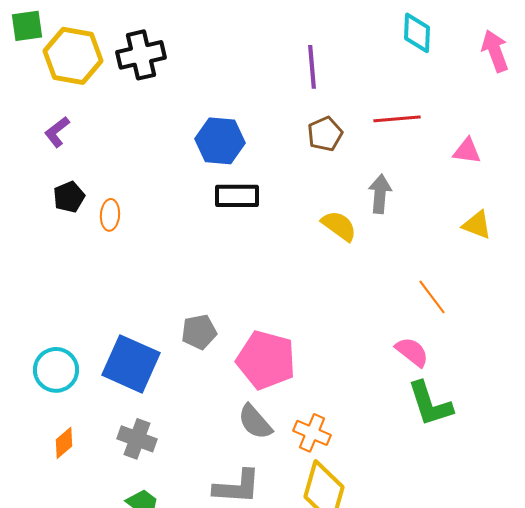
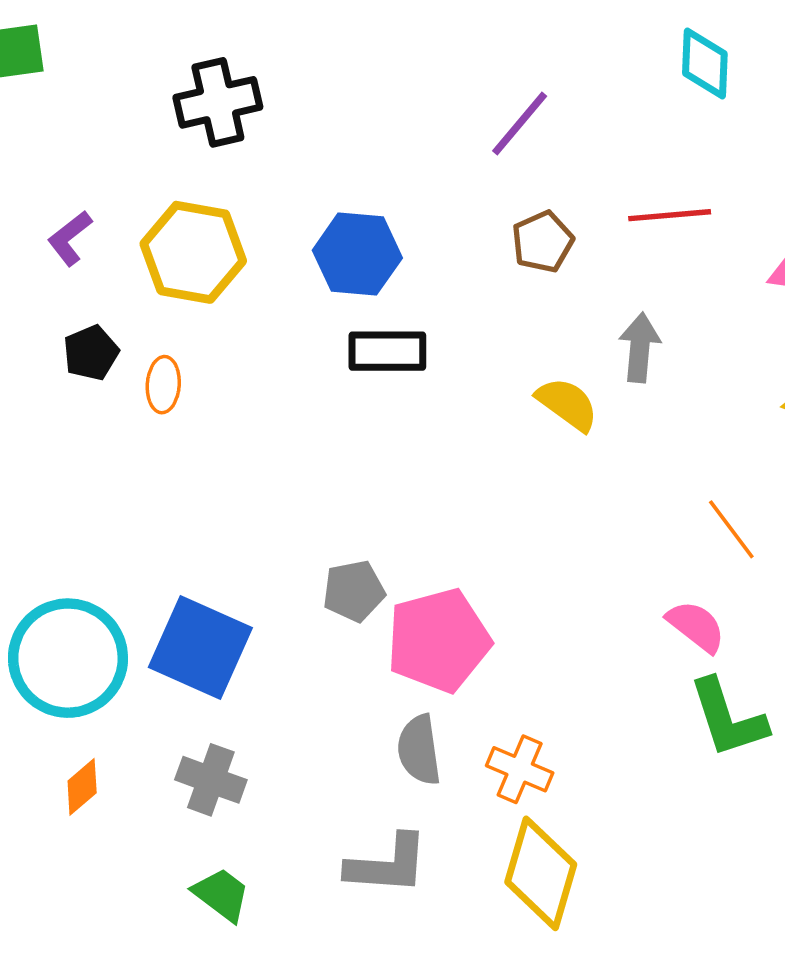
yellow hexagon: (73, 56) -> (193, 252), moved
purple line: (312, 67) -> (520, 123), turned 45
gray pentagon: (199, 332) -> (354, 591), moved
pink pentagon: (266, 360) -> (438, 640), turned -30
cyan circle: (56, 370) -> (68, 658), size x1.5
gray semicircle: (255, 422) -> (419, 750), turned 33

